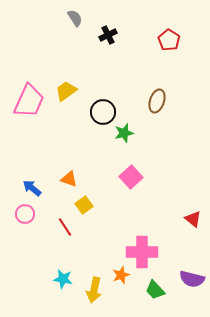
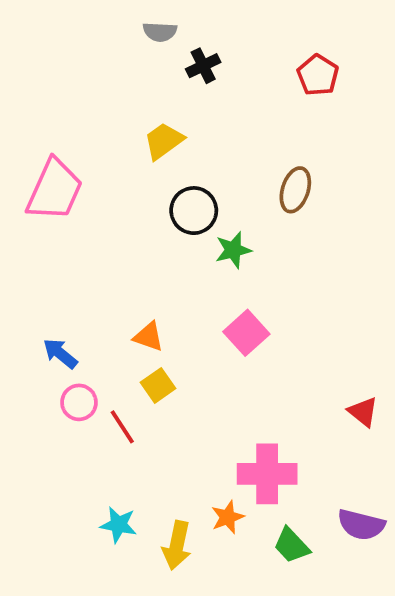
gray semicircle: (75, 18) -> (160, 32), moved, turned 126
yellow trapezoid: (66, 91) -> (164, 141), moved
orange triangle: (69, 179) -> (149, 337), moved
pink circle: (25, 214) -> (79, 402), moved

